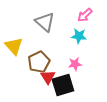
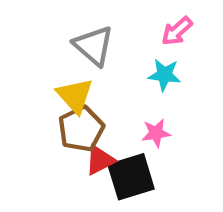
yellow triangle: (14, 46) -> (75, 96), moved
red triangle: (48, 77) -> (100, 160), turned 35

